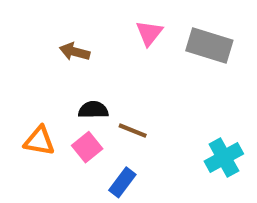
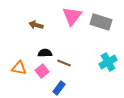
pink triangle: (149, 33) -> (72, 16), size x1.5
cyan cross: (224, 158) -> (108, 62), moved

